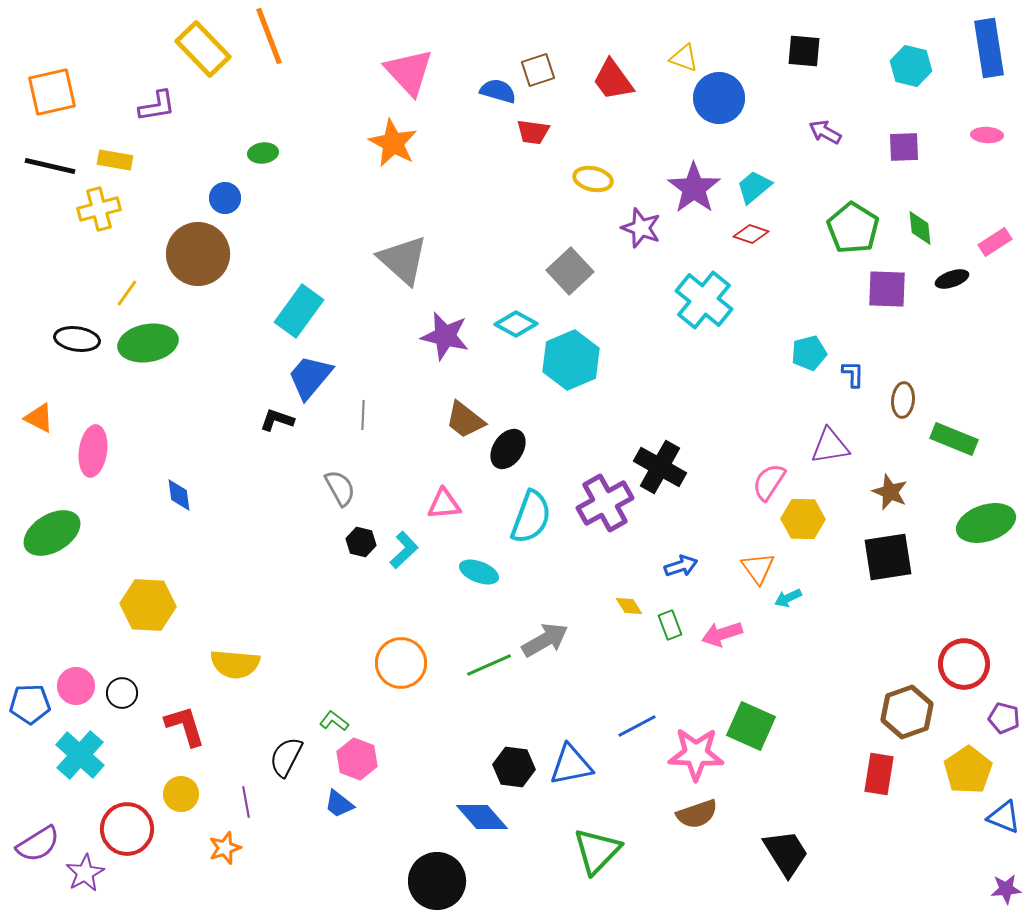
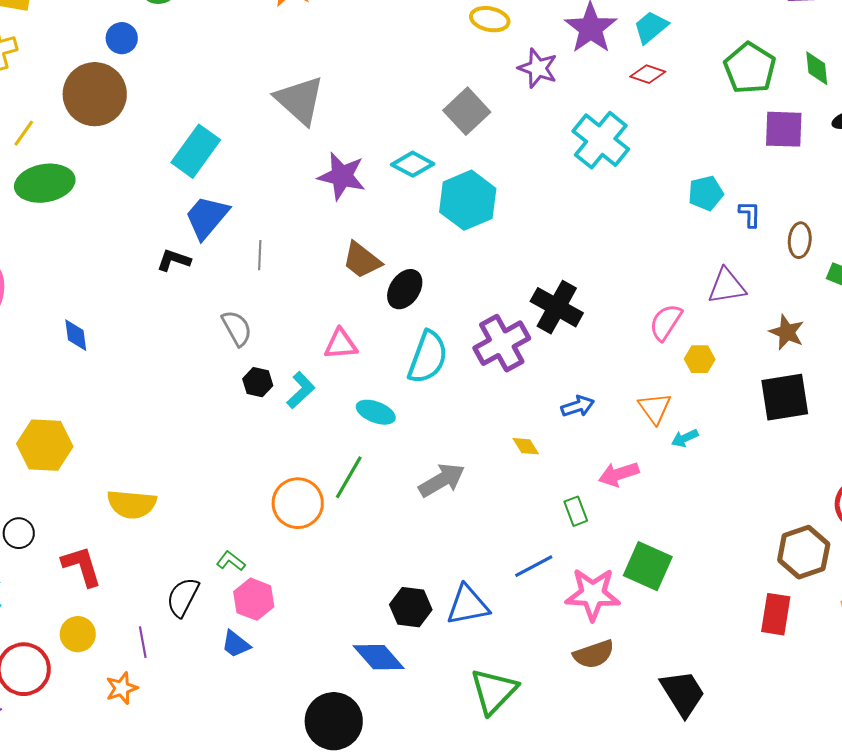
yellow hexagon: (803, 519) -> (700, 359), size x0.7
green rectangle: (670, 625) -> (576, 511), moved
green line: (489, 665) -> (349, 477), moved, turned -36

